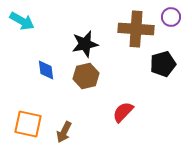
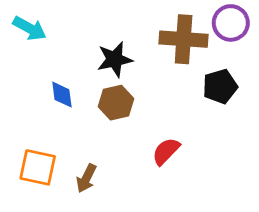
purple circle: (171, 17) -> (231, 23), size x1.4

